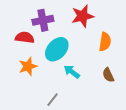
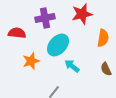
red semicircle: (25, 37) -> (17, 33), moved

